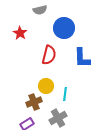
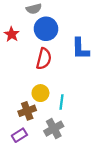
blue circle: (64, 28) -> (46, 29), moved
blue L-shape: (82, 58) -> (80, 49), moved

